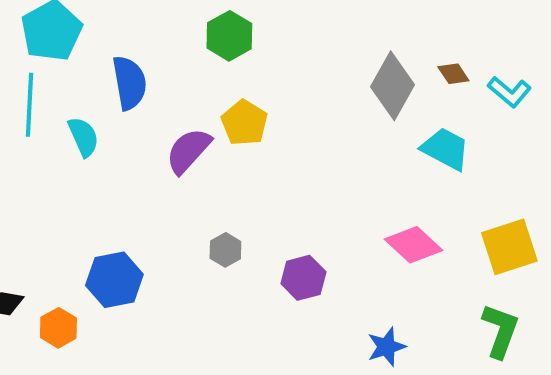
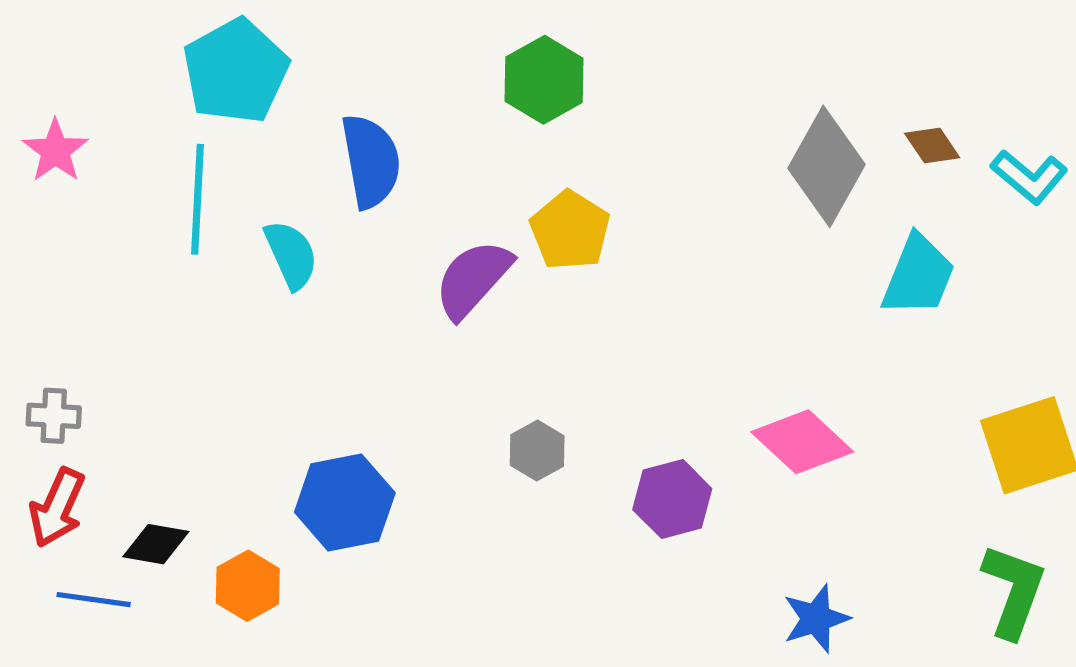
cyan trapezoid: (445, 149) -> (918, 276), turned 84
pink diamond: (413, 245) -> (802, 442), moved

